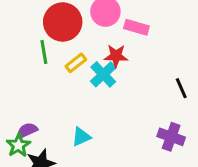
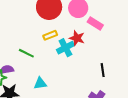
green line: (44, 52) -> (26, 53), moved, turned -70
black line: (181, 88) -> (103, 70), moved

